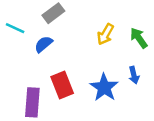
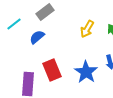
cyan line: (15, 28) -> (14, 24), turned -63

